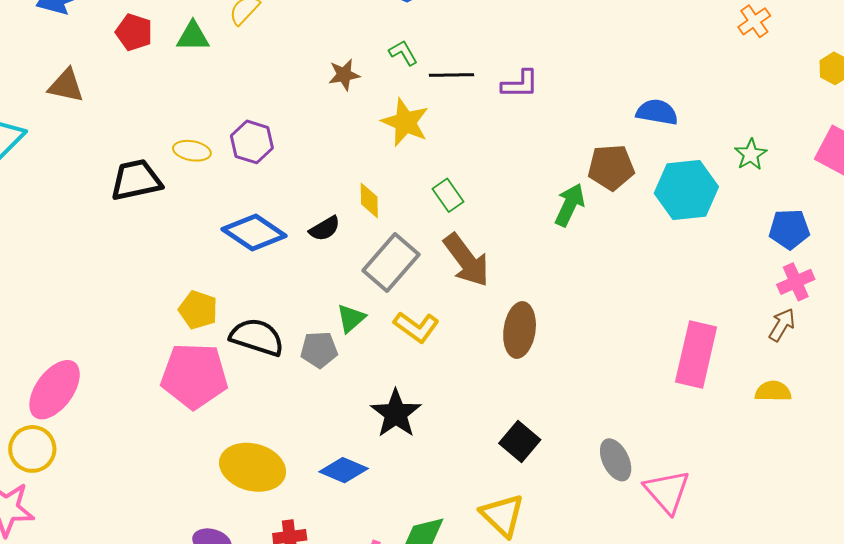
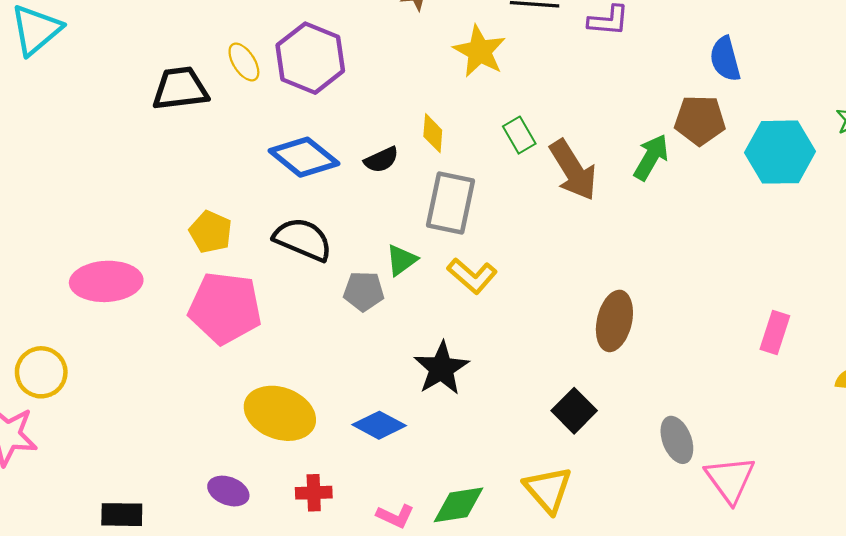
blue semicircle: (657, 112) -> (725, 59), moved, turned -120
purple hexagon: (252, 142) -> (310, 58), size x1.5
yellow ellipse: (192, 151) -> (244, 62), turned 42
brown arrow: (466, 260) -> (573, 170), moved
gray rectangle: (391, 263) -> (450, 203), turned -34
yellow pentagon: (198, 310) -> (211, 232), moved
brown ellipse: (520, 330) -> (614, 321), moved
black semicircle: (257, 337) -> (303, 239), moved
pink rectangle: (696, 354) -> (775, 333), size x0.6
pink ellipse: (55, 390) -> (106, 281), moved, turned 46

